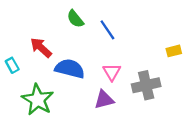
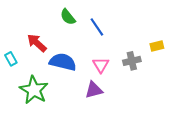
gray cross: (146, 85) -> (132, 61), moved, size x0.7

